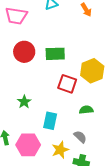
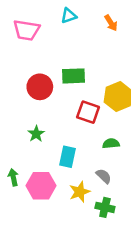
red circle: (24, 52) -> (40, 87), moved

